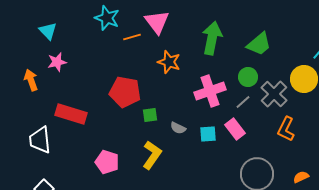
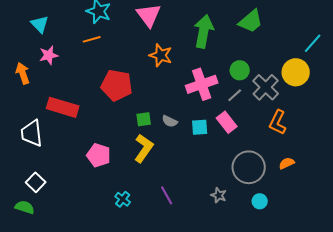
orange line: (132, 37) -> (92, 39), moved
green trapezoid: (259, 44) -> (251, 21), moved
green square: (150, 115) -> (144, 119), moved
orange semicircle: (301, 177) -> (287, 163), moved

